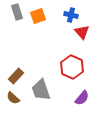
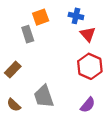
gray rectangle: (17, 12) -> (28, 34), moved
red hexagon: (72, 67) -> (90, 66), moved
brown rectangle: (16, 76) -> (13, 70), moved

